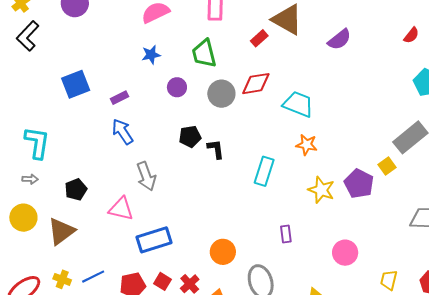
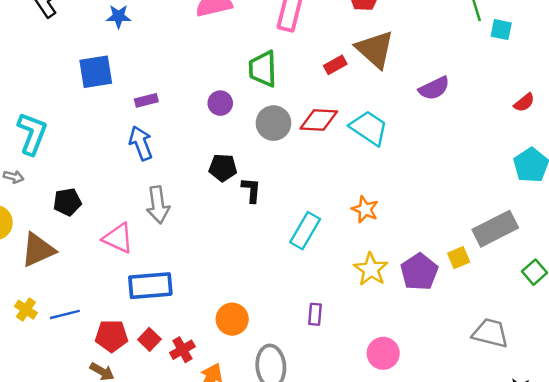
blue star: (151, 55) -> (119, 16), moved
cyan trapezoid: (298, 104) -> (369, 128), moved

